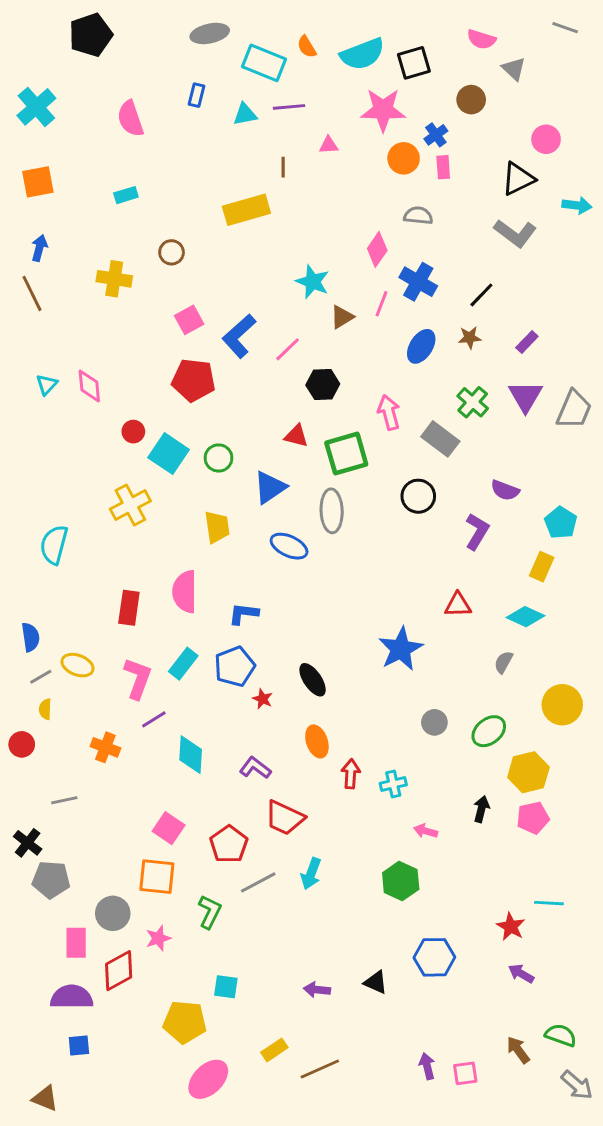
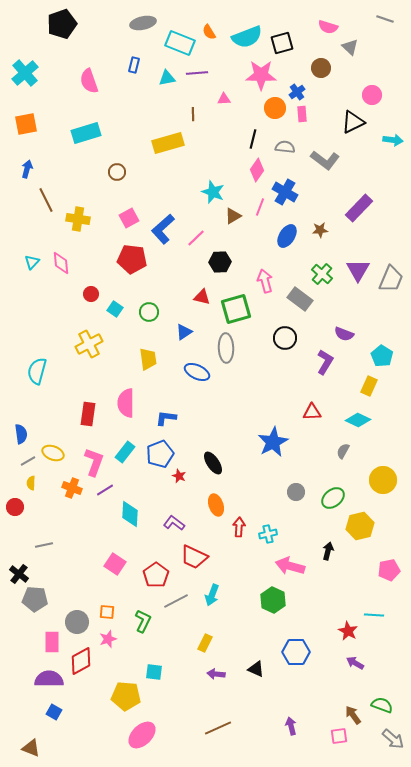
cyan rectangle: (126, 195) -> (86, 133), size x1.8
gray L-shape: (515, 233) -> (325, 160), moved
yellow cross: (114, 279) -> (78, 219), moved
brown line: (32, 293) -> (46, 200), moved
black line: (481, 295) -> (253, 139), moved, turned -30
purple rectangle: (527, 342) -> (359, 208), moved, size x1.8
cyan square: (169, 454) -> (115, 309), size x0.6
blue triangle: (270, 487) -> (184, 332), size x0.7
orange cross: (105, 747) -> (72, 488), moved
pink pentagon: (533, 818) -> (389, 570), moved
pink arrow: (426, 831) -> (290, 566), size x1.8
orange square: (157, 877) -> (107, 612), moved, size x0.6
blue square: (79, 1046) -> (54, 712), turned 35
yellow rectangle: (274, 1050) -> (205, 643), moved, turned -30
pink square: (465, 1073) -> (339, 736), moved

